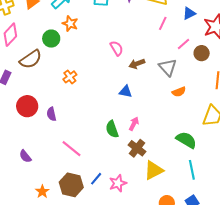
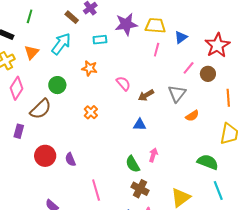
blue triangle: (189, 13) -> (181, 37), moved
pink line: (163, 23) -> (157, 50), moved
orange star: (70, 24) -> (89, 68), moved
gray triangle: (168, 67) -> (177, 94), turned 30
orange cross: (70, 77) -> (91, 112), moved
brown cross: (137, 148) -> (140, 189), moved
pink line: (72, 149) -> (96, 190), turned 45

